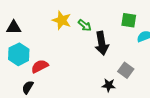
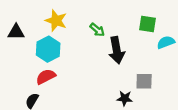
yellow star: (62, 20) -> (56, 21), moved
cyan hexagon: (19, 54) -> (48, 49), moved
gray square: (126, 70) -> (144, 81), turned -35

